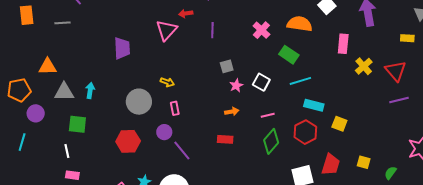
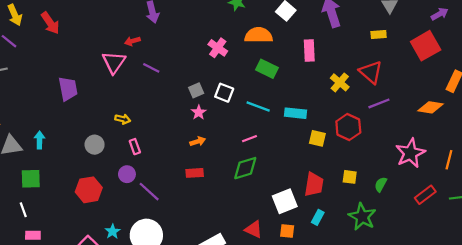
purple line: (212, 30) -> (151, 68), moved, turned -56
green rectangle: (289, 55) -> (267, 69), moved
gray square: (227, 66) -> (196, 90), moved
yellow cross: (364, 66) -> (340, 82), moved
cyan line: (300, 81) -> (258, 106), moved, turned 45
white square: (261, 82) -> (224, 93), moved
gray circle: (139, 102) -> (95, 145), size x0.7
cyan rectangle: (314, 105) -> (296, 113), moved
pink line: (268, 115) -> (250, 139), moved
red hexagon: (305, 132) -> (348, 127), moved
green diamond: (271, 141) -> (245, 168), turned 40

